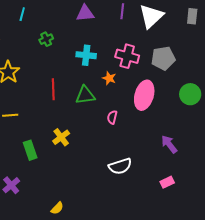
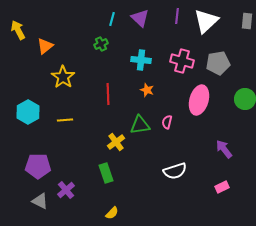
purple triangle: (85, 13) -> (140, 18), turned 48
cyan line: (22, 14) -> (112, 19), moved
orange star: (109, 78) -> (147, 90), moved
green triangle: (85, 95) -> (140, 125), moved
green rectangle: (30, 150) -> (106, 173), moved

